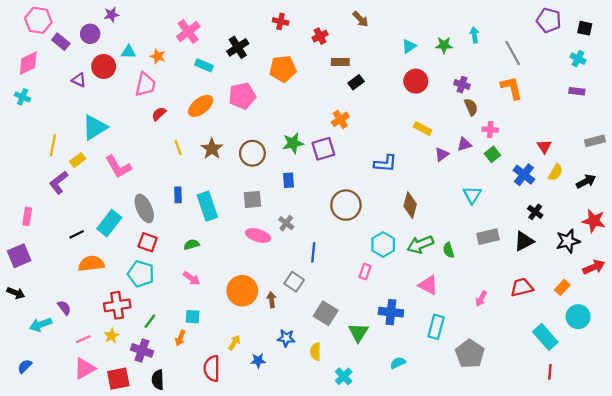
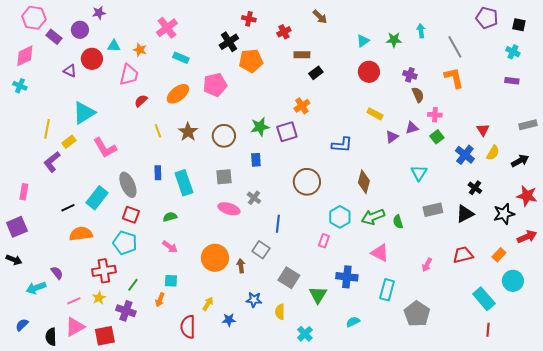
black cross: (238, 47) -> (229, 42), moved
black semicircle: (158, 380) -> (51, 337), moved

